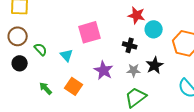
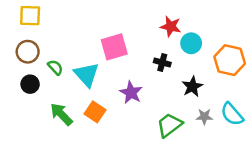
cyan triangle: (67, 55) -> (87, 75), size x1.6
gray star: (134, 70) -> (204, 117), moved
green arrow: (46, 88) -> (61, 114), size x1.5

